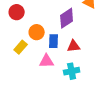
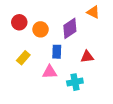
orange circle: (37, 32) -> (41, 29), moved
red triangle: (74, 46) -> (87, 57), moved

